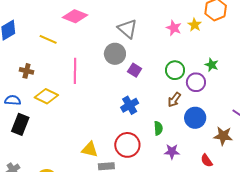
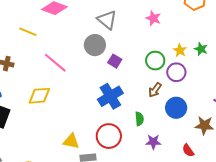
yellow star: (195, 25) -> (180, 50), moved
green star: (212, 65) -> (201, 49), moved
pink line: (75, 71) -> (55, 63), turned -50
yellow diamond: (46, 96) -> (39, 96), moved, turned -30
blue cross: (130, 105) -> (110, 96), size x1.4

